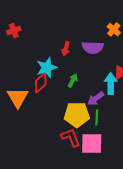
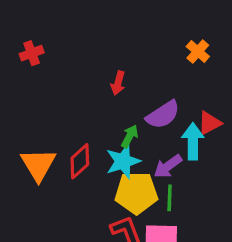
purple semicircle: (93, 48) -> (163, 115), moved, turned -35
cyan star: (47, 68) -> (123, 161), moved
red diamond: (41, 83) -> (80, 161), moved

